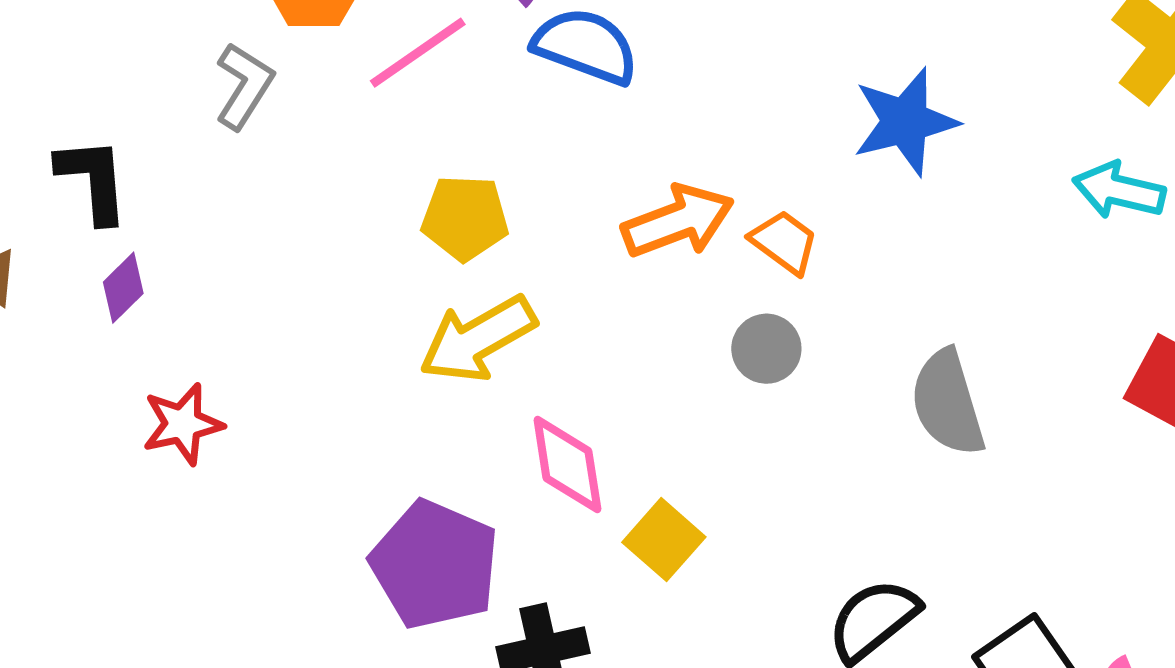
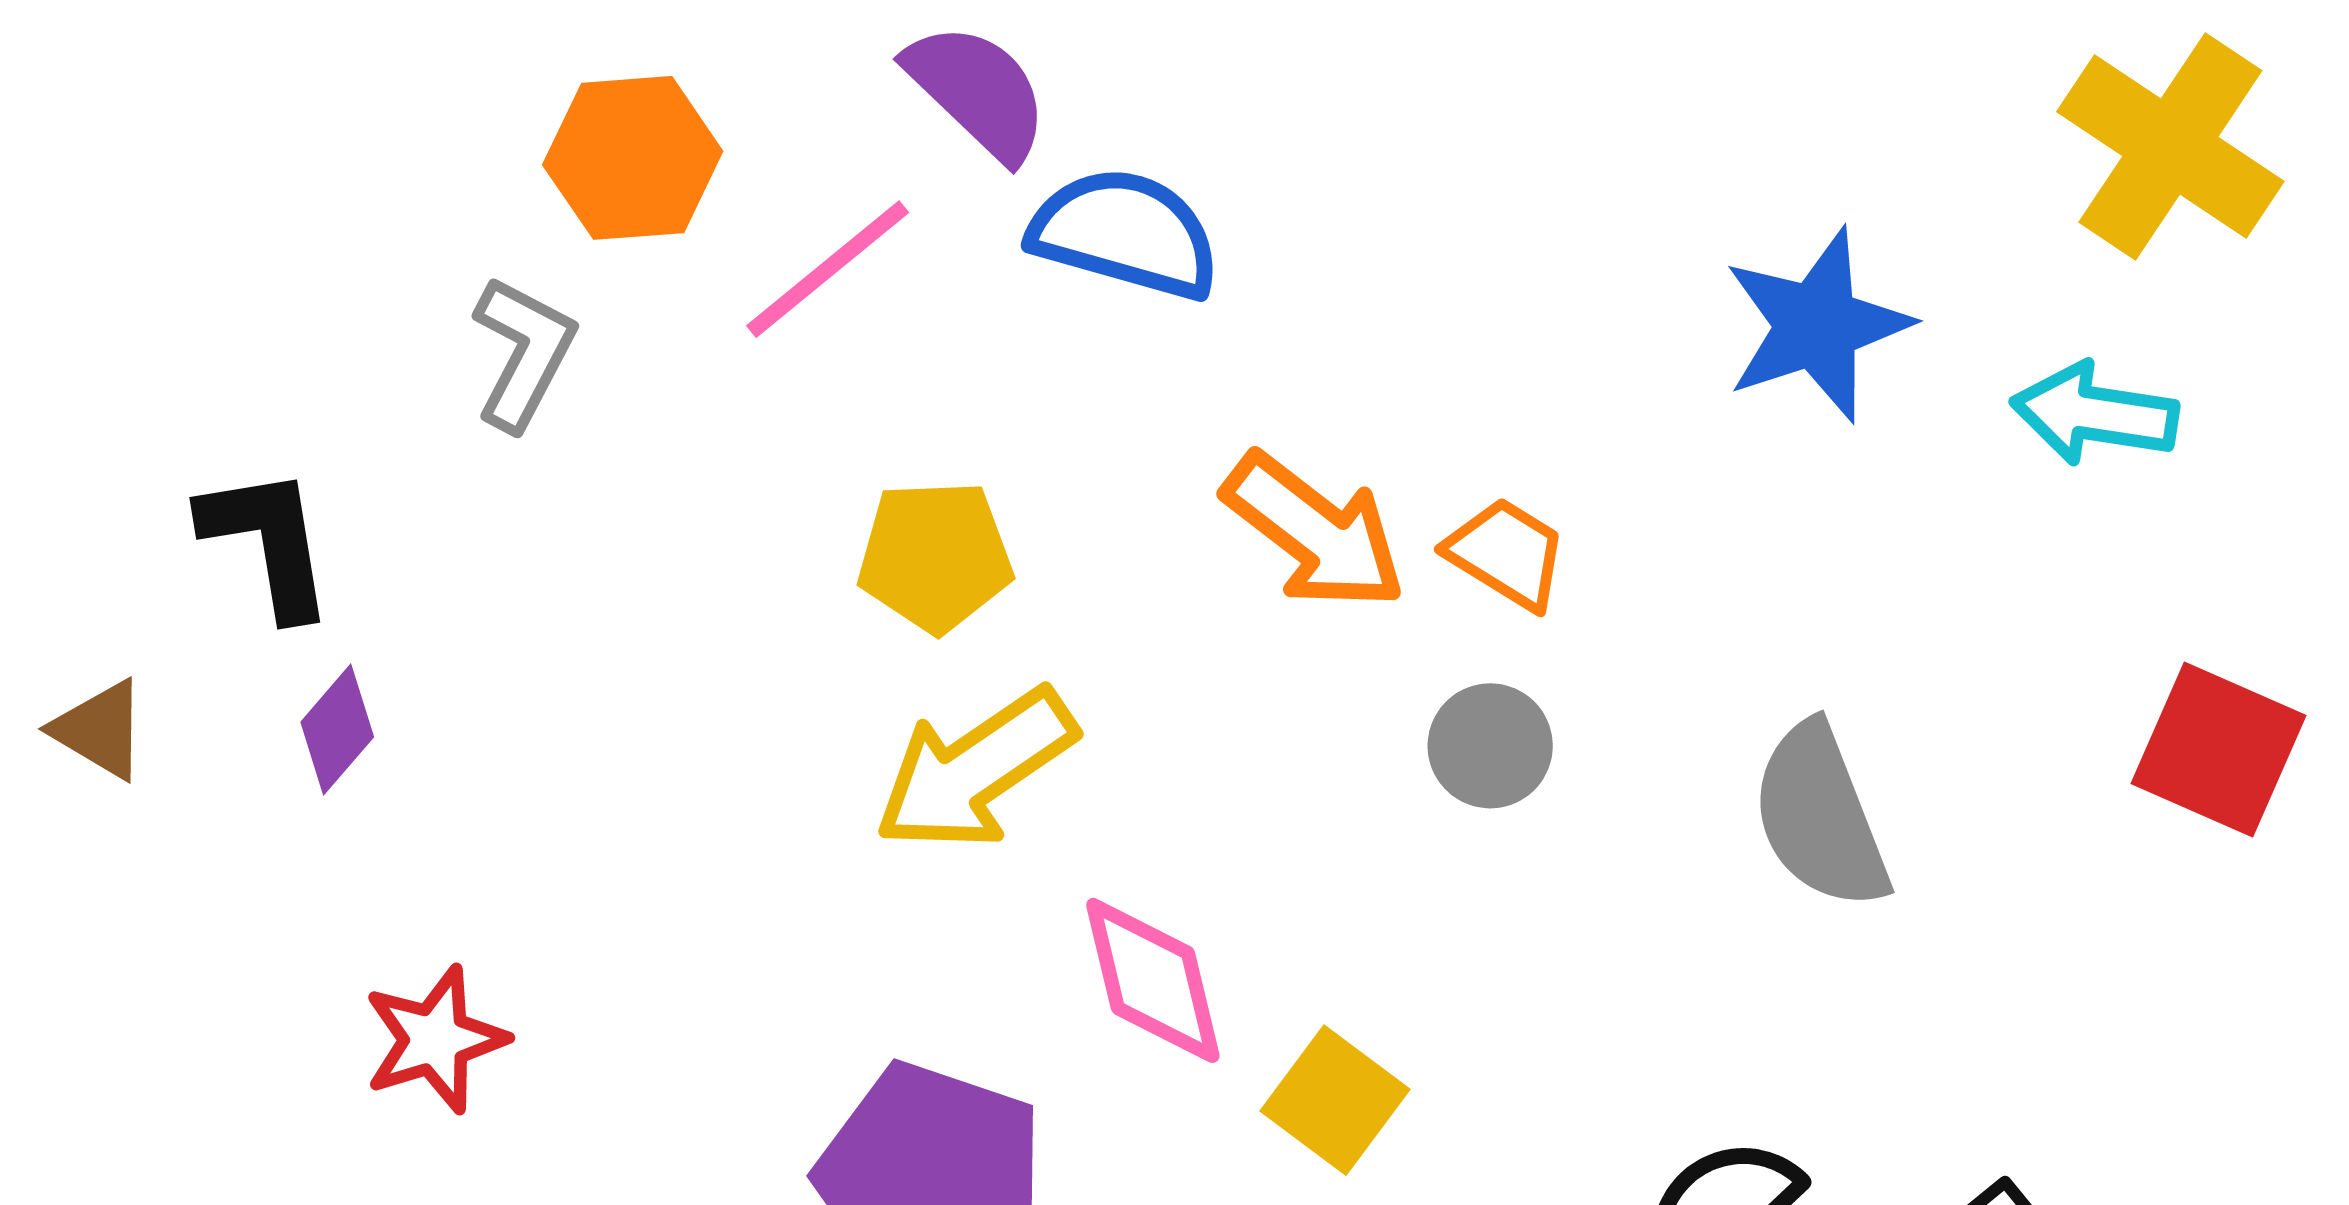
blue star: (905, 122) -> (1817, 325), moved
orange arrow: (678, 221) -> (1314, 532), turned 63
red star: (183, 424) -> (435, 1039), moved

